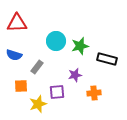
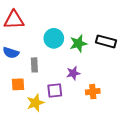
black rectangle: (107, 59) -> (106, 41), moved
gray rectangle: (37, 67) -> (34, 65), turned -40

